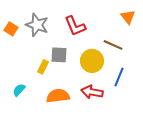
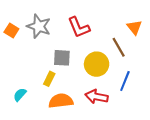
orange triangle: (128, 17) -> (134, 27), moved
brown line: (113, 45) -> (119, 47), turned 36
yellow rectangle: (43, 67) -> (49, 79), moved

